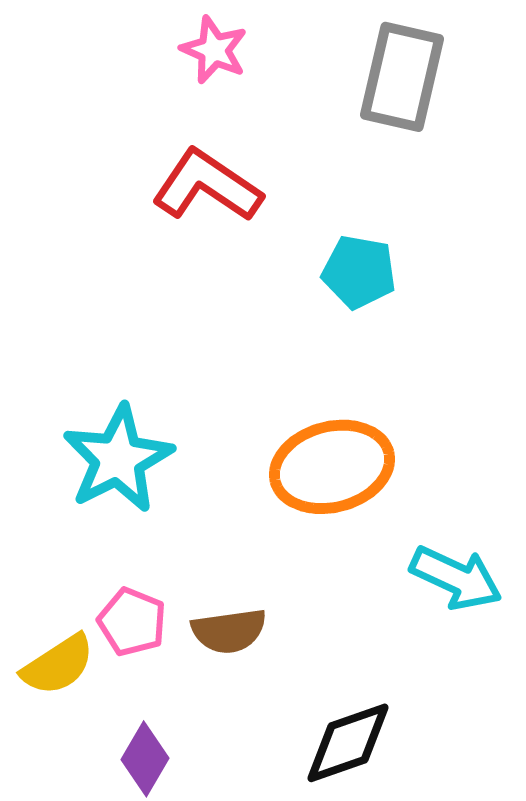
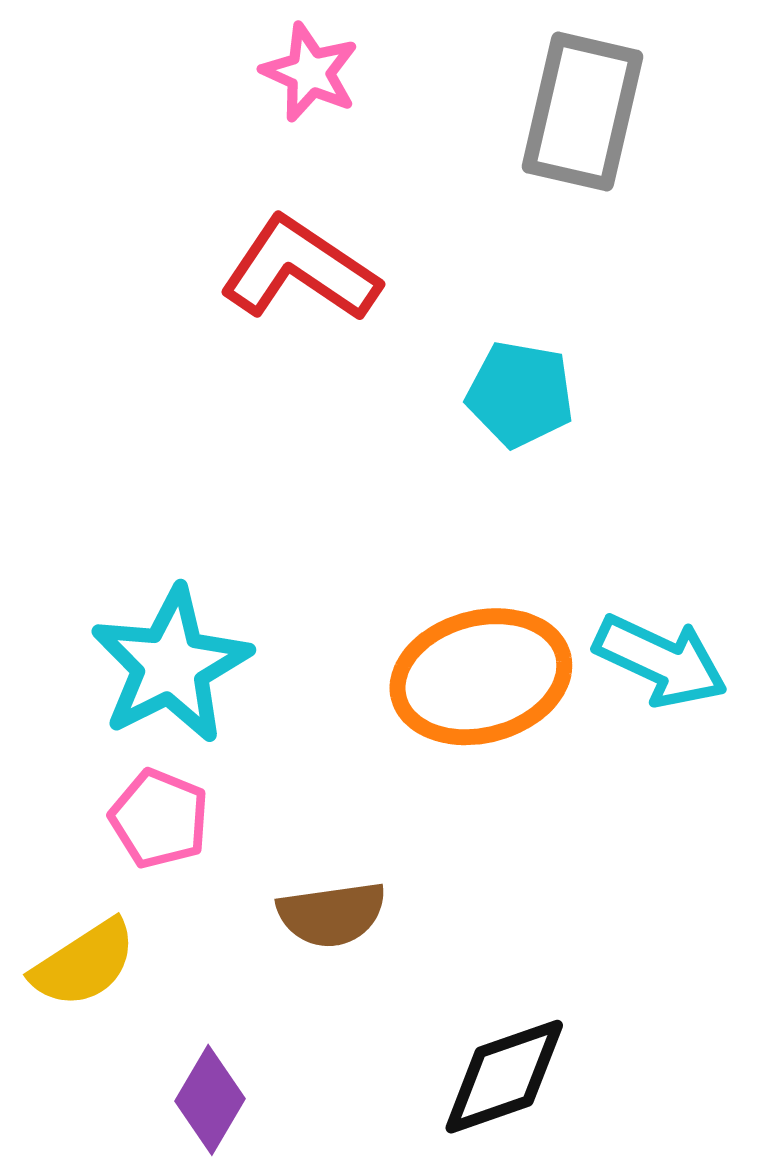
cyan arrow: (456, 578) -> (661, 661), moved
pink pentagon: (132, 622) -> (159, 819), moved

